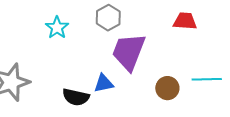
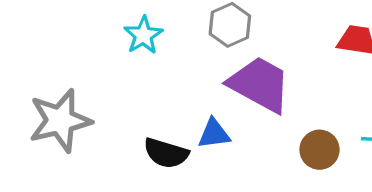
purple trapezoid: (129, 52) -> (260, 84), turned 93

